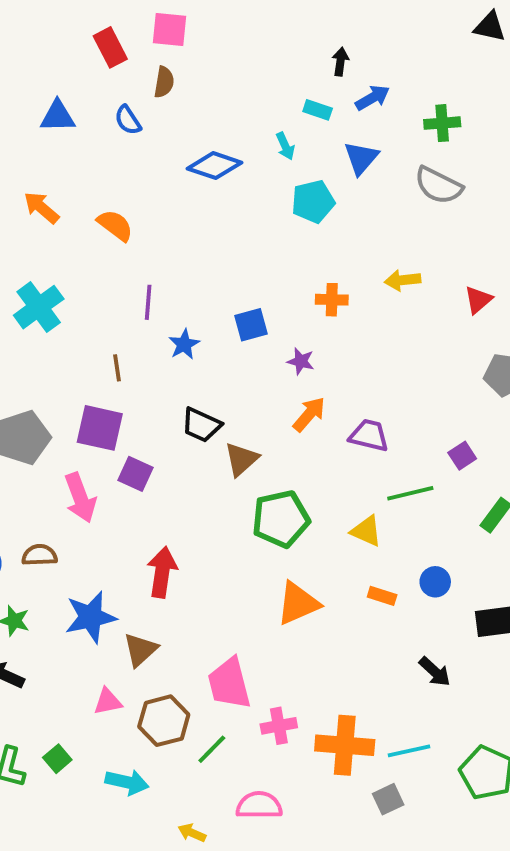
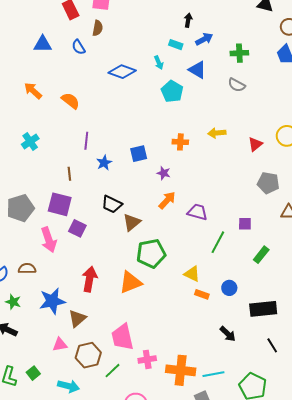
blue triangle: (361, 158) -> (197, 70), turned -42
gray semicircle: (438, 185) -> (237, 85), size x0.7
cyan pentagon: (313, 201) -> (172, 91), turned -30
cyan cross: (39, 307) -> (30, 142), size x0.7
purple square: (462, 456) -> (245, 224), turned 32
green line: (410, 493) -> (218, 242), turned -50
yellow triangle: (366, 531) -> (192, 274), moved
orange triangle: (298, 603) -> (130, 282), moved

